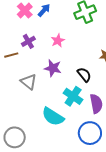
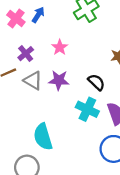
gray triangle: (29, 82) -> (33, 81), moved
cyan semicircle: (53, 117) -> (43, 137), moved, turned 50

